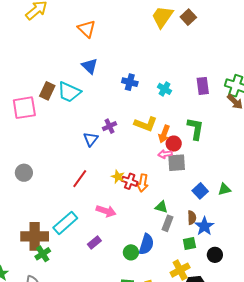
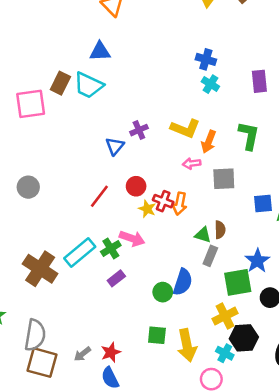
blue triangle: (90, 66) -> (100, 51), moved, turned -48
blue cross: (130, 82) -> (206, 59), moved
red circle: (174, 144) -> (136, 186), moved
pink arrow: (165, 154) -> (192, 163), moved
yellow star: (118, 177) -> (147, 209), moved
blue square: (200, 191) -> (263, 203), moved, turned 35
brown semicircle: (192, 218) -> (220, 230), moved
brown cross: (35, 236) -> (40, 269), turned 32
green square: (189, 243) -> (238, 282), size x1.6
green cross: (43, 254) -> (111, 248), moved

